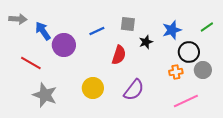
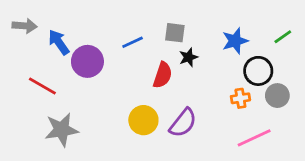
black star: (146, 42) -> (189, 57), moved
yellow circle: (93, 88) -> (143, 120), moved
gray star: (45, 95) -> (61, 130), turned -30

